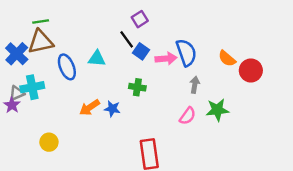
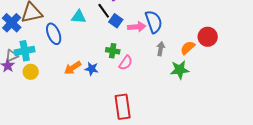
cyan triangle: (97, 59) -> (79, 17), moved
orange semicircle: (227, 59) -> (188, 48), moved, turned 98
pink semicircle: (188, 116) -> (126, 63), moved
yellow circle: (49, 142) -> (31, 72), moved

